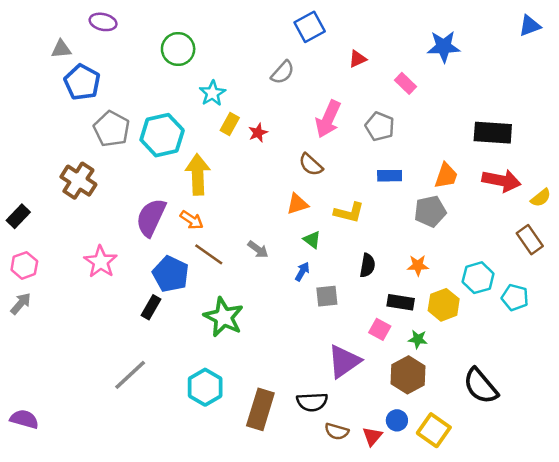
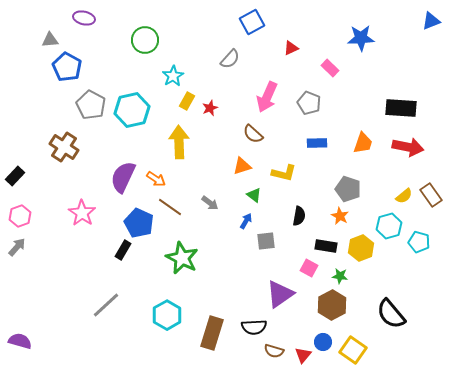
yellow arrow: (198, 174) -> (179, 142), moved
yellow semicircle: (541, 198) -> (404, 196), moved
gray pentagon: (430, 211) -> (348, 189), moved, turned 30
orange star: (418, 265) -> (340, 216), turned 30

